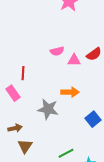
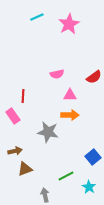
pink triangle: (74, 60) -> (70, 95), moved
blue square: (93, 119) -> (93, 157), moved
brown triangle: (25, 146) -> (25, 169), turned 35

